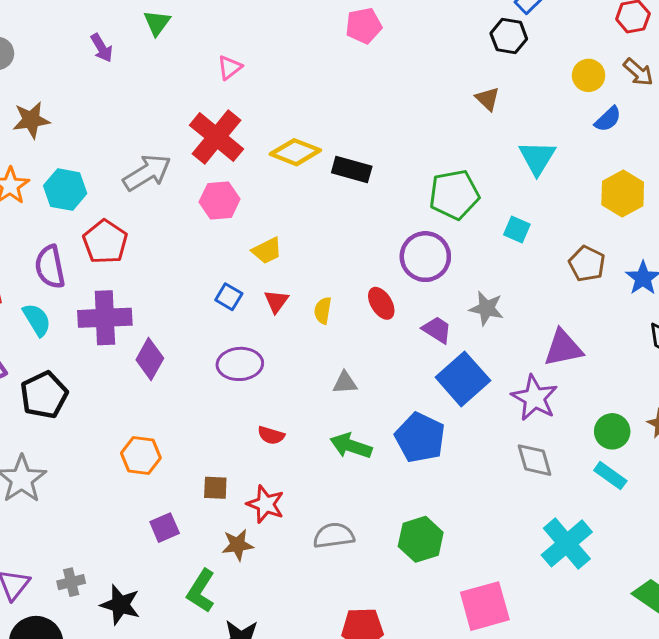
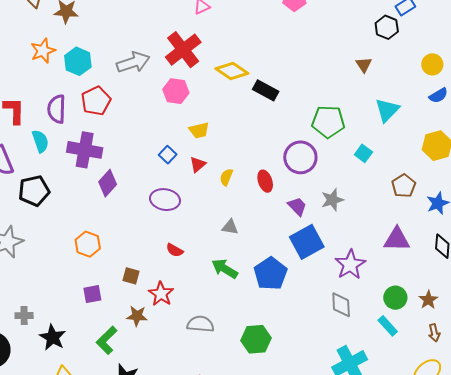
gray star: (486, 308) -> (332, 200), turned 30
purple triangle: (563, 348) -> (397, 239), moved

